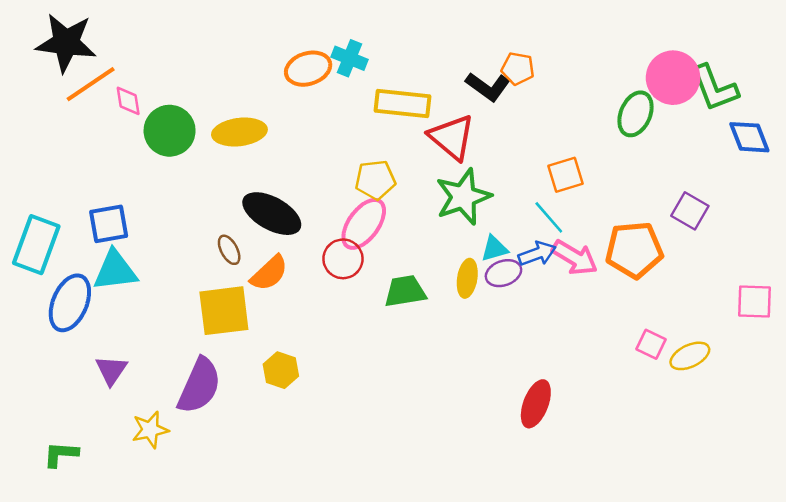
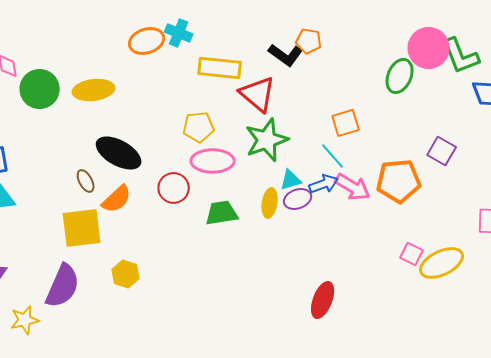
pink ellipse: (364, 224) -> (213, 161), moved, turned 54
yellow ellipse: (690, 356) -> (442, 263), size x1.4

